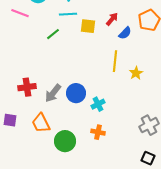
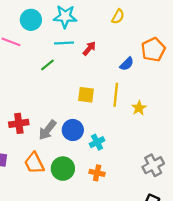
red arrow: (112, 19) -> (89, 48), moved
yellow square: (88, 26) -> (86, 95), moved
green circle: (65, 141) -> (63, 169), moved

